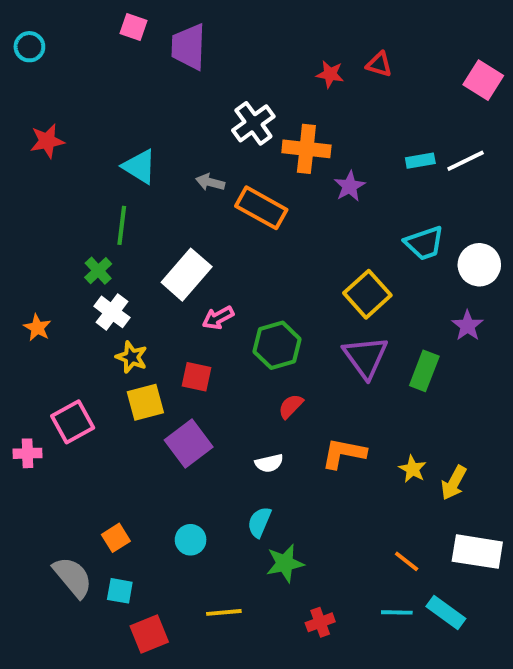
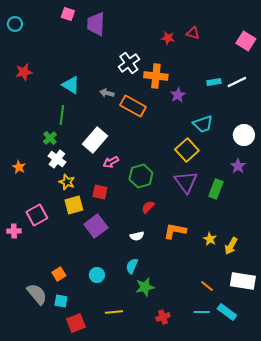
cyan trapezoid: (424, 243) -> (203, 124), moved

